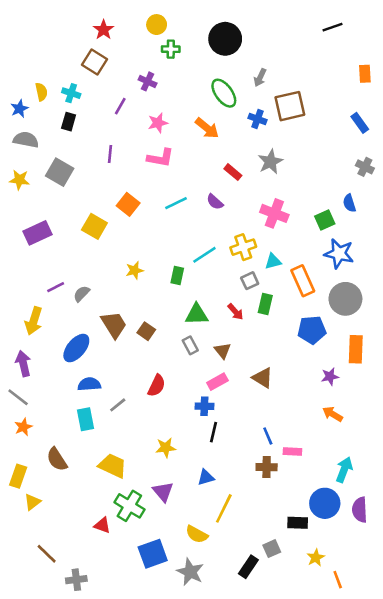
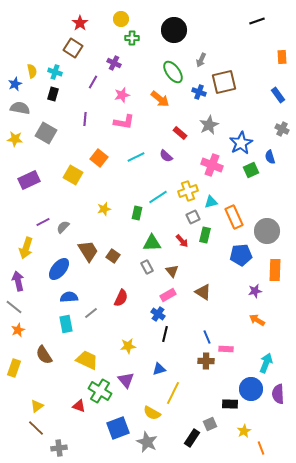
blue star: (339, 254) -> (241, 143), moved, turned 30
blue cross: (204, 406) -> (158, 314), turned 32
yellow triangle: (32, 502) -> (37, 406), moved

